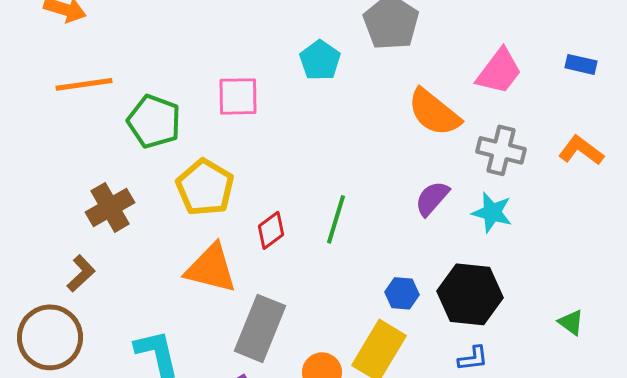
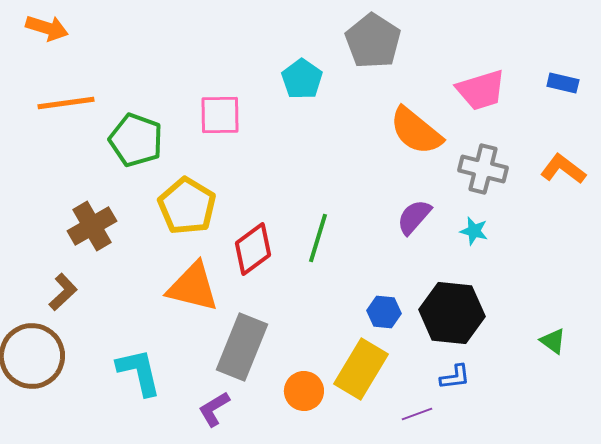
pink trapezoid: (499, 71) -> (481, 90), turned 36
cyan star: (492, 212) -> (474, 231), size x0.7
red diamond: (271, 230) -> (253, 249), size x1.4

